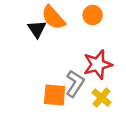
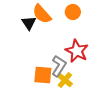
red star: (98, 65) -> (77, 51), turned -30
yellow cross: (101, 98) -> (65, 80), moved

